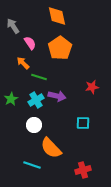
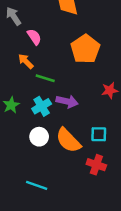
orange pentagon: (60, 48) -> (85, 49), moved
orange semicircle: (51, 148) -> (68, 140), moved
red cross: (83, 170) -> (96, 165), moved, turned 35

